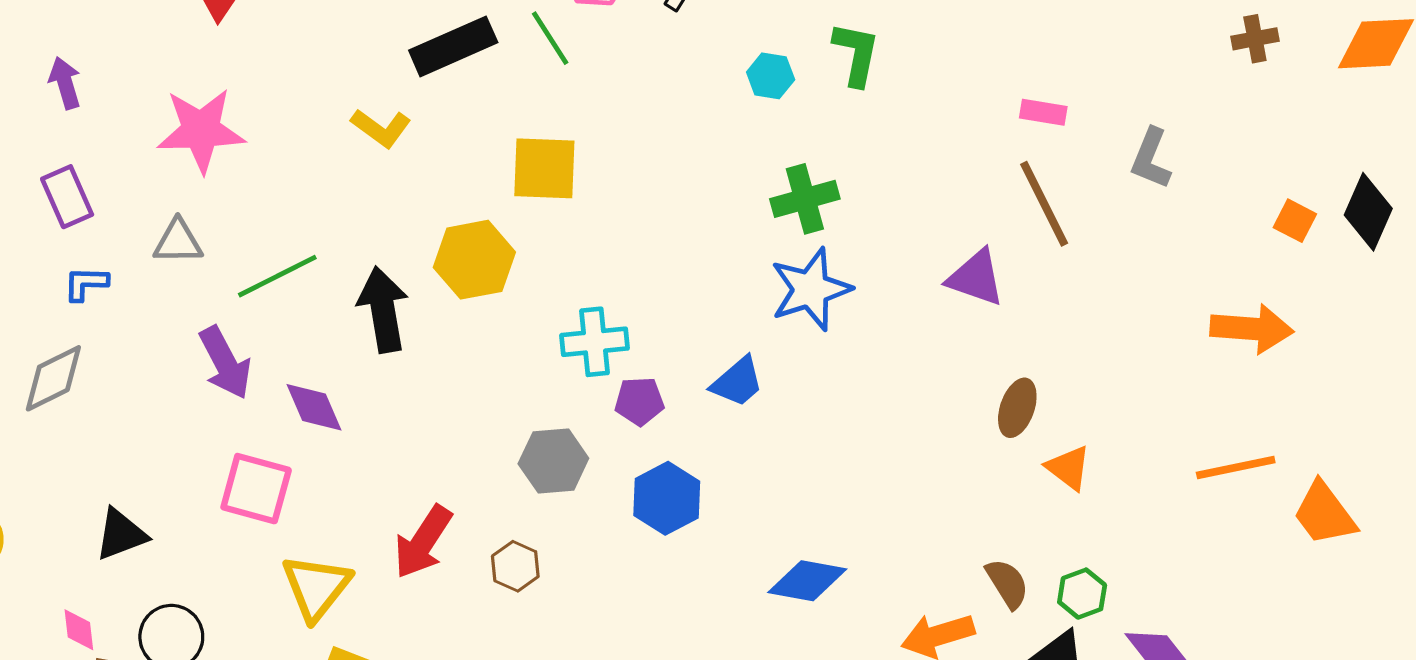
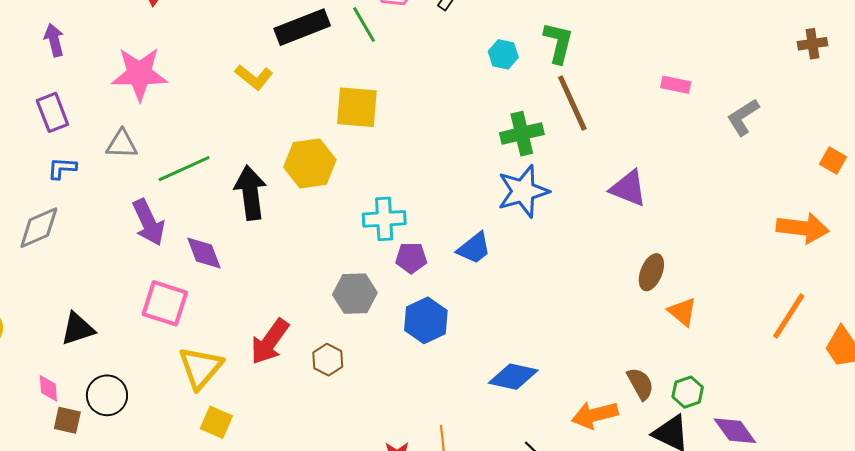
gray L-shape: (1151, 158) -> (743, 117), turned 33
brown line: (1044, 204) -> (572, 103), moved
orange line: (1236, 467) -> (789, 316), turned -48

